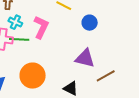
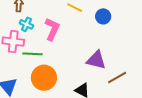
blue circle: (90, 23) -> (103, 16), moved
green line: (19, 39) -> (33, 54), moved

